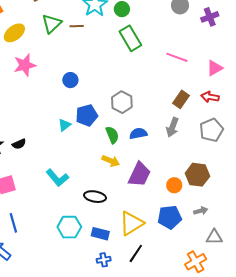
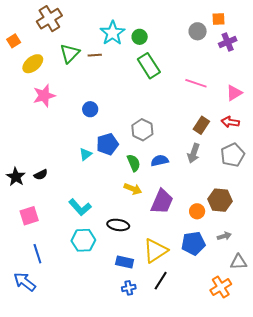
cyan hexagon: (69, 227) -> (83, 240), moved

